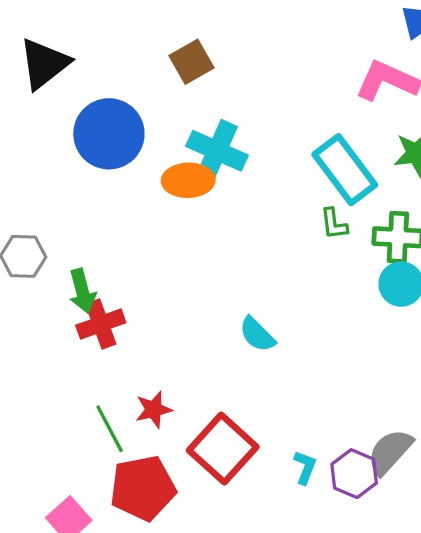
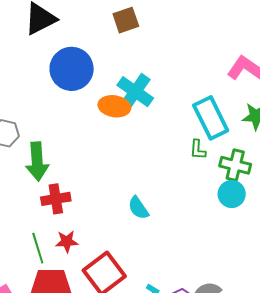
brown square: (192, 62) -> (126, 20), moved
green arrow: (82, 291) -> (37, 161), size x1.4
red cross: (101, 324) -> (56, 199), moved

